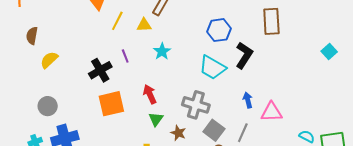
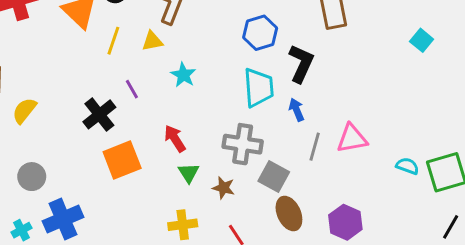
cyan trapezoid: (212, 68) -> (259, 88), turned -116
blue arrow: (248, 100) -> (297, 110), moved
gray line: (243, 133) -> (315, 147), moved

